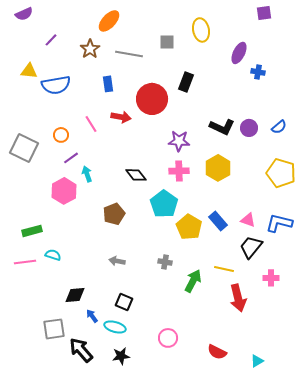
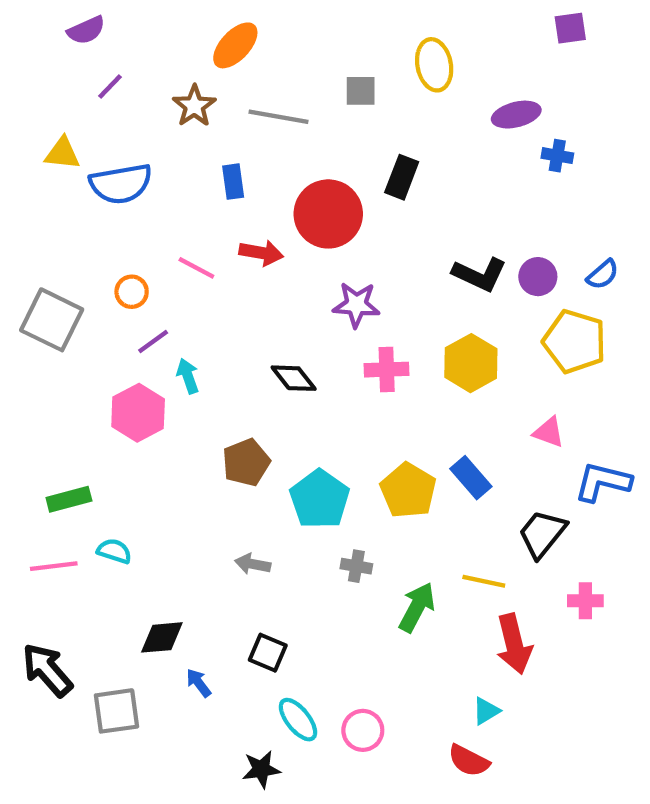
purple semicircle: (24, 14) -> (86, 30), moved
purple ellipse: (239, 53) -> (516, 115), turned 50
pink line: (91, 124) -> (196, 268), turned -30
purple star: (179, 141) -> (356, 305), moved
yellow pentagon: (281, 173) -> (575, 341), moved
cyan pentagon: (164, 204) -> (320, 499), moved
pink triangle: (248, 220) -> (549, 432), moved
cyan ellipse: (115, 327) -> (298, 720), moved, turned 35
black arrow: (81, 350) -> (47, 670), moved
cyan triangle: (257, 361) -> (486, 711), moved

